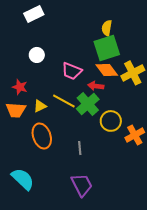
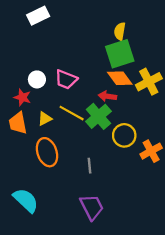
white circle: (37, 55) -> (37, 79), moved
pink trapezoid: (72, 71) -> (66, 79), moved
orange trapezoid: (16, 110) -> (18, 123), turned 75

